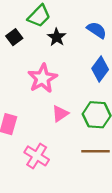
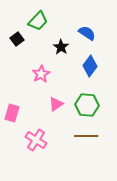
black star: (57, 37) -> (61, 47), moved
pink star: (43, 78) -> (41, 74), size x0.7

